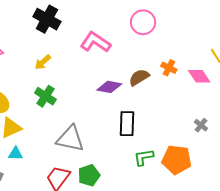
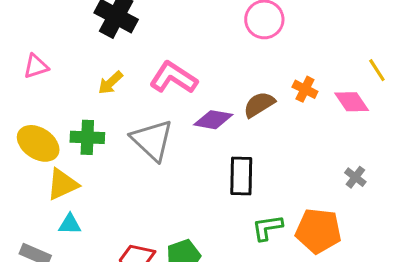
pink L-shape: (95, 42) -> (173, 78), moved
green cross: (45, 96) -> (87, 137), moved, turned -30
gray triangle: (70, 139) -> (152, 140), moved, turned 32

